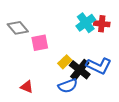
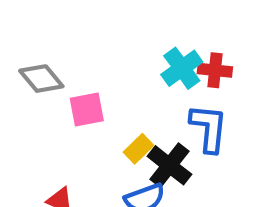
blue L-shape: (99, 66) -> (209, 128), moved, turned -110

